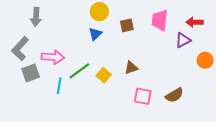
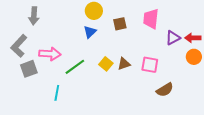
red arrow: (195, 22) -> (193, 38), moved
yellow square: (104, 75) -> (106, 64), moved
cyan line: (59, 86) -> (57, 93), moved
pink square: (143, 96) -> (150, 65), moved

